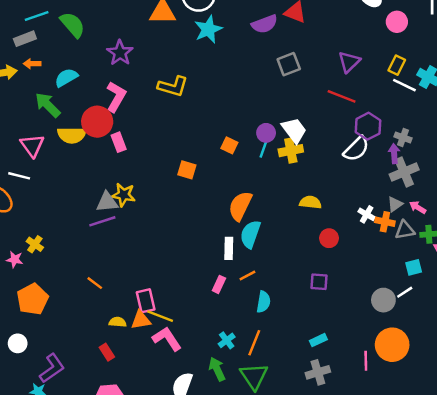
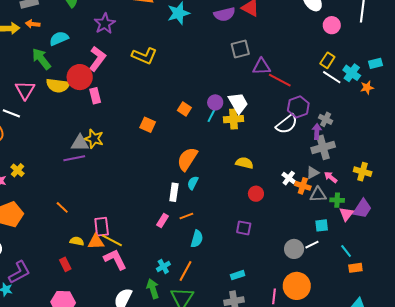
purple triangle: (349, 62) -> (262, 67), moved, turned 36
cyan semicircle: (250, 234) -> (193, 183), size x0.6

